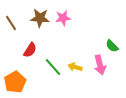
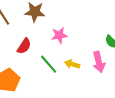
pink star: (63, 18) -> (59, 35), moved

